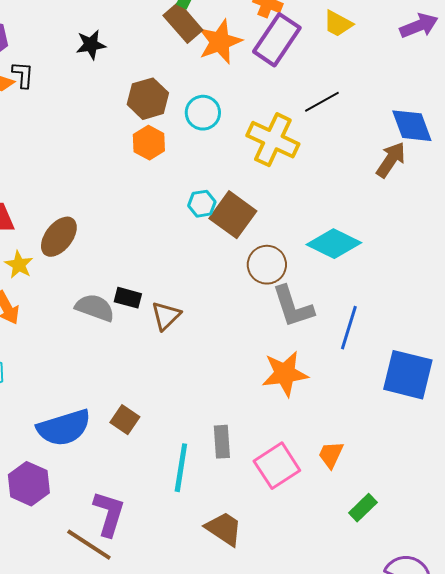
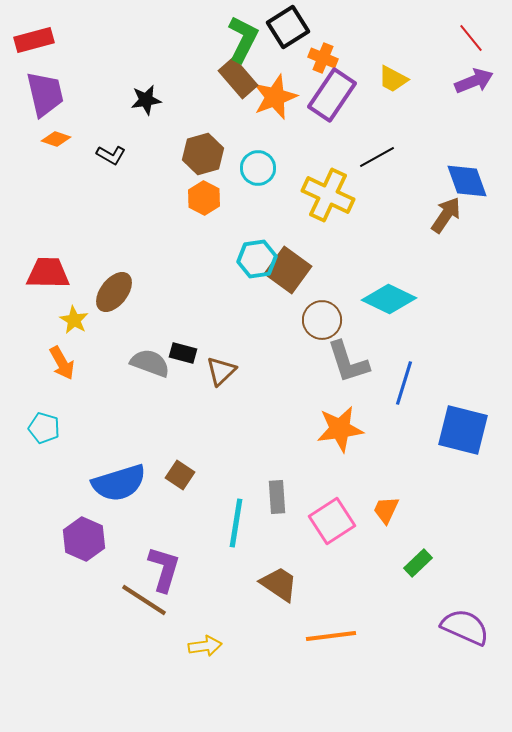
black L-shape: (23, 75) -> (111, 155), moved, turned 116
cyan hexagon: (202, 204) -> (257, 259), size x1.4

